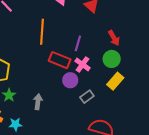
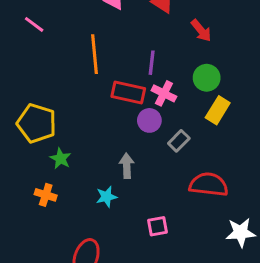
red arrow: (114, 38) -> (201, 30), moved
gray arrow: (38, 102) -> (127, 166), moved
cyan star: (15, 124) -> (106, 197), moved

